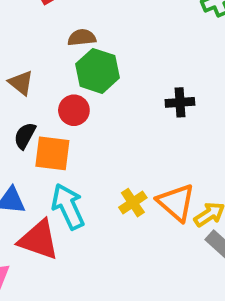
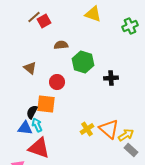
green hexagon: (97, 71) -> (83, 62), moved
black semicircle: (25, 136) -> (32, 112), moved
cyan arrow: (68, 206) -> (37, 125), moved, size x0.6

